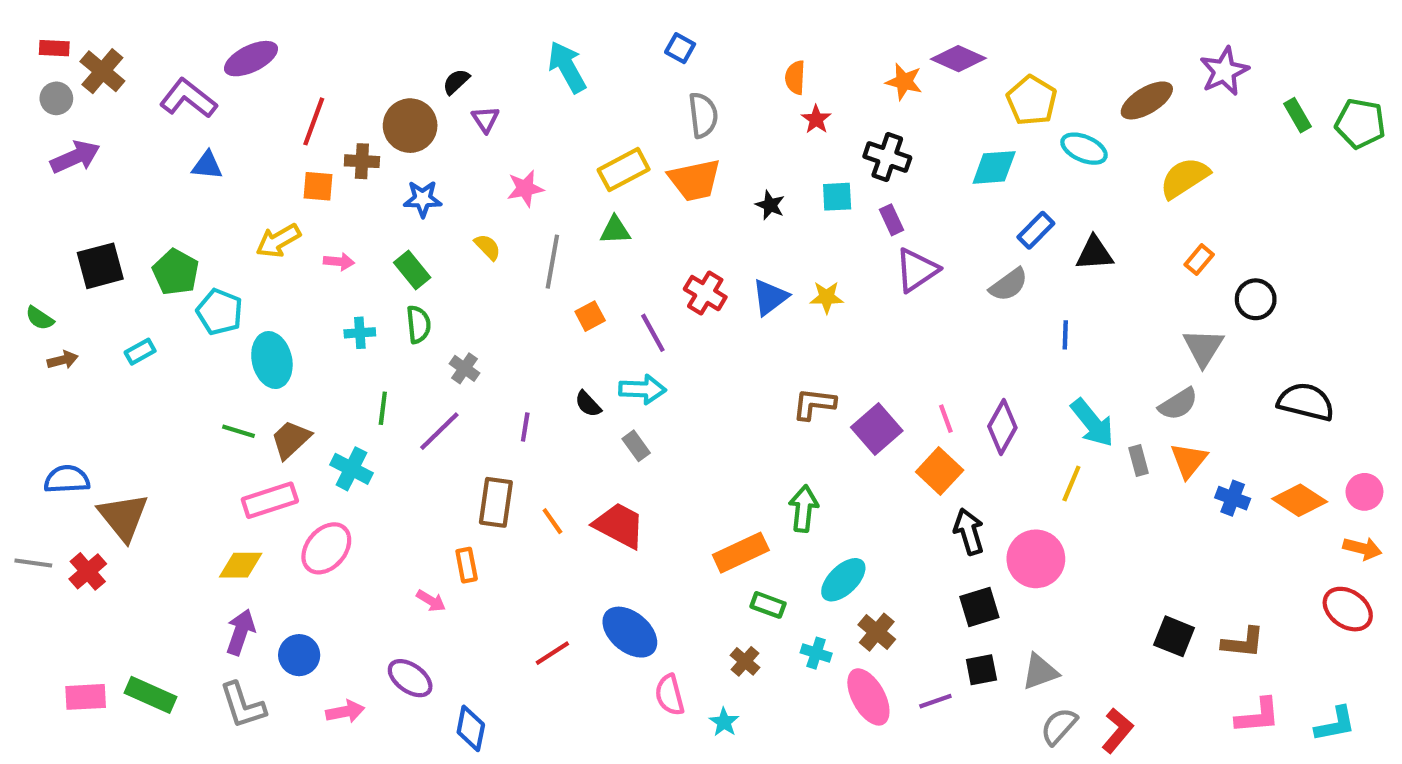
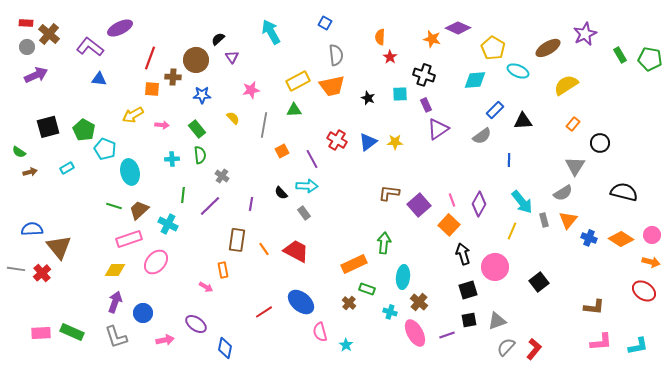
cyan ellipse: (843, 580) -> (403, 277), turned -40
black square: (1174, 636) -> (539, 282), moved, turned 30
brown cross: (745, 661) -> (349, 303), moved

